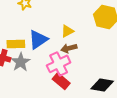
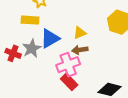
yellow rectangle: (16, 44) -> (30, 20), moved
gray star: (21, 62) -> (32, 48), moved

